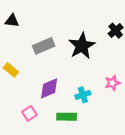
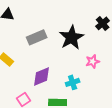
pink star: (112, 83) -> (93, 61), moved

